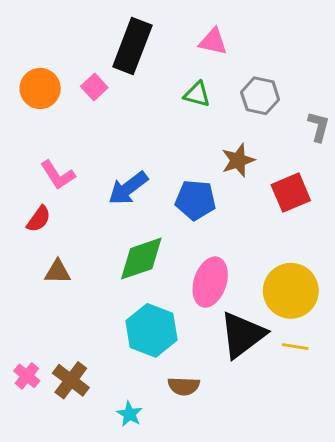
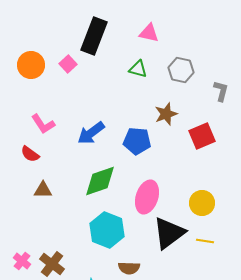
red semicircle: (39, 219) -> (30, 154), turned 90
yellow circle: (291, 291) -> (202, 203), size x0.7

